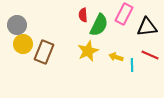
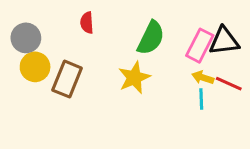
pink rectangle: (124, 14) -> (200, 46), moved
red semicircle: (83, 15) -> (87, 23), moved
yellow arrow: (116, 57) -> (203, 78), moved

